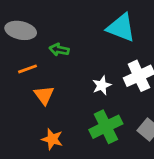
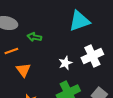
cyan triangle: (121, 28) -> (79, 21), turned -40

